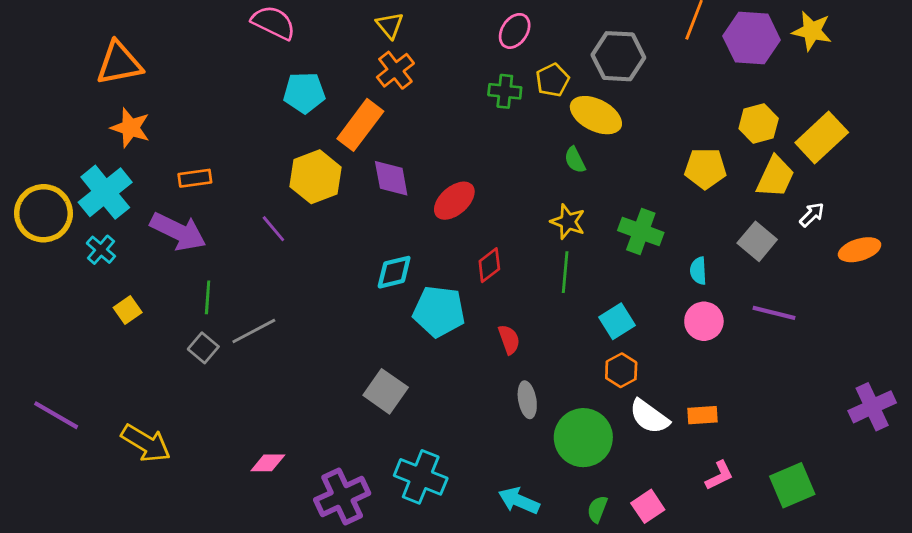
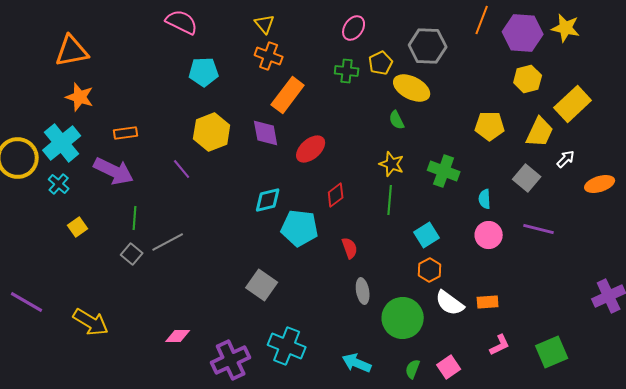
orange cross: (395, 70) -> (269, 56), turned -32
yellow hexagon: (759, 124) -> (528, 79), moved
orange rectangle: (360, 125) -> (288, 95), moved

